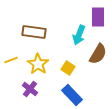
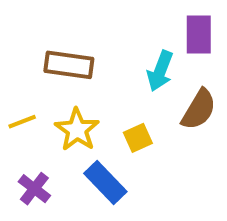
yellow square: (68, 68) -> (138, 138), turned 32
purple cross: (30, 89) -> (34, 189), moved
blue rectangle: (72, 95) -> (105, 183), moved

